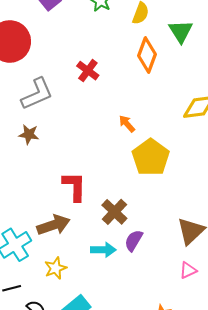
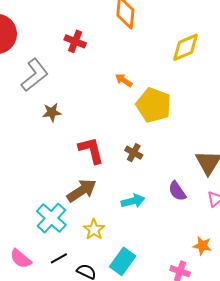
brown star: (29, 134) -> (52, 112), moved
brown cross: (114, 212) -> (134, 153), moved, size x0.7
purple semicircle: (134, 240) -> (177, 191), moved, turned -50

